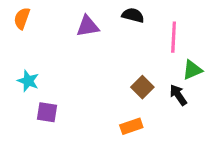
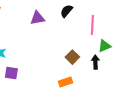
black semicircle: (133, 15) -> (66, 11), turned -64
black arrow: (178, 95) -> (95, 62), turned 32

